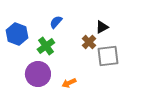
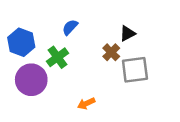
purple circle: (38, 74) -> (31, 80), moved

